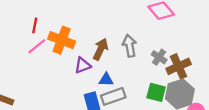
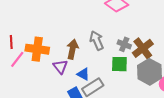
purple triangle: (83, 65) -> (60, 67), turned -35
blue triangle: (106, 80) -> (83, 74), turned 40
green square: (156, 92) -> (119, 64), moved

